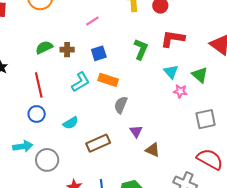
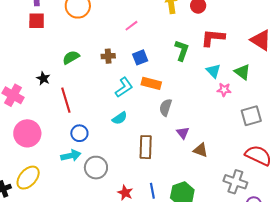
green semicircle: (44, 47) -> (71, 57), moved
red line: (39, 85) -> (66, 100), moved
blue circle: (37, 114) -> (79, 133), moved
cyan semicircle: (71, 123) -> (120, 118), moved
brown rectangle: (98, 143) -> (146, 147), turned -60

